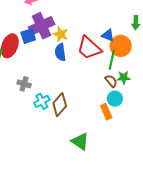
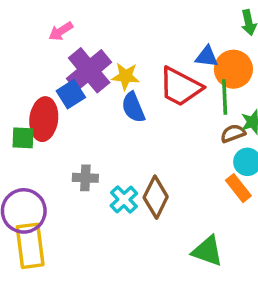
brown semicircle: (111, 81) -> (233, 133), turned -56

